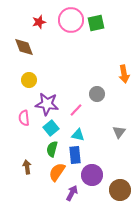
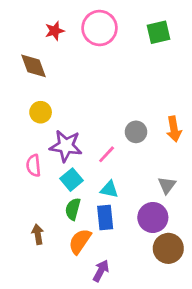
green square: (96, 23) -> (158, 32), moved
orange arrow: (124, 74) -> (174, 129), moved
purple circle: (92, 175) -> (153, 217), moved
brown circle: (120, 190) -> (168, 248), moved

